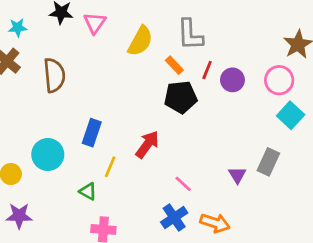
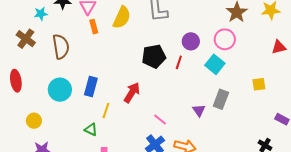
cyan star: (18, 28) -> (41, 14), moved
orange rectangle: (174, 65) -> (94, 27), moved, turned 32
red line: (207, 70) -> (179, 62), moved
cyan square: (291, 115) -> (215, 64), moved
cyan circle: (48, 154) -> (60, 90), moved

